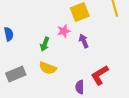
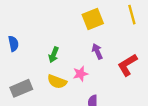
pink star: (64, 31) -> (80, 74), moved
red L-shape: (100, 75) -> (127, 65), moved

